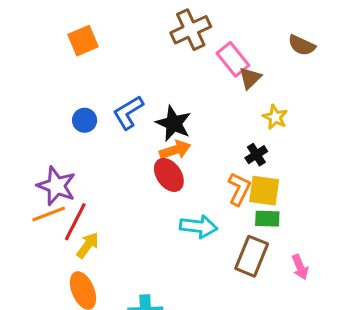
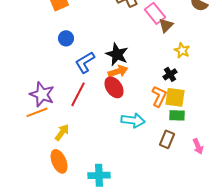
blue L-shape: (128, 112) -> (85, 62), moved
blue circle: (85, 120) -> (66, 38), moved
red line: (75, 222) -> (78, 94), moved
brown rectangle: (252, 256) -> (167, 139), size x0.7

